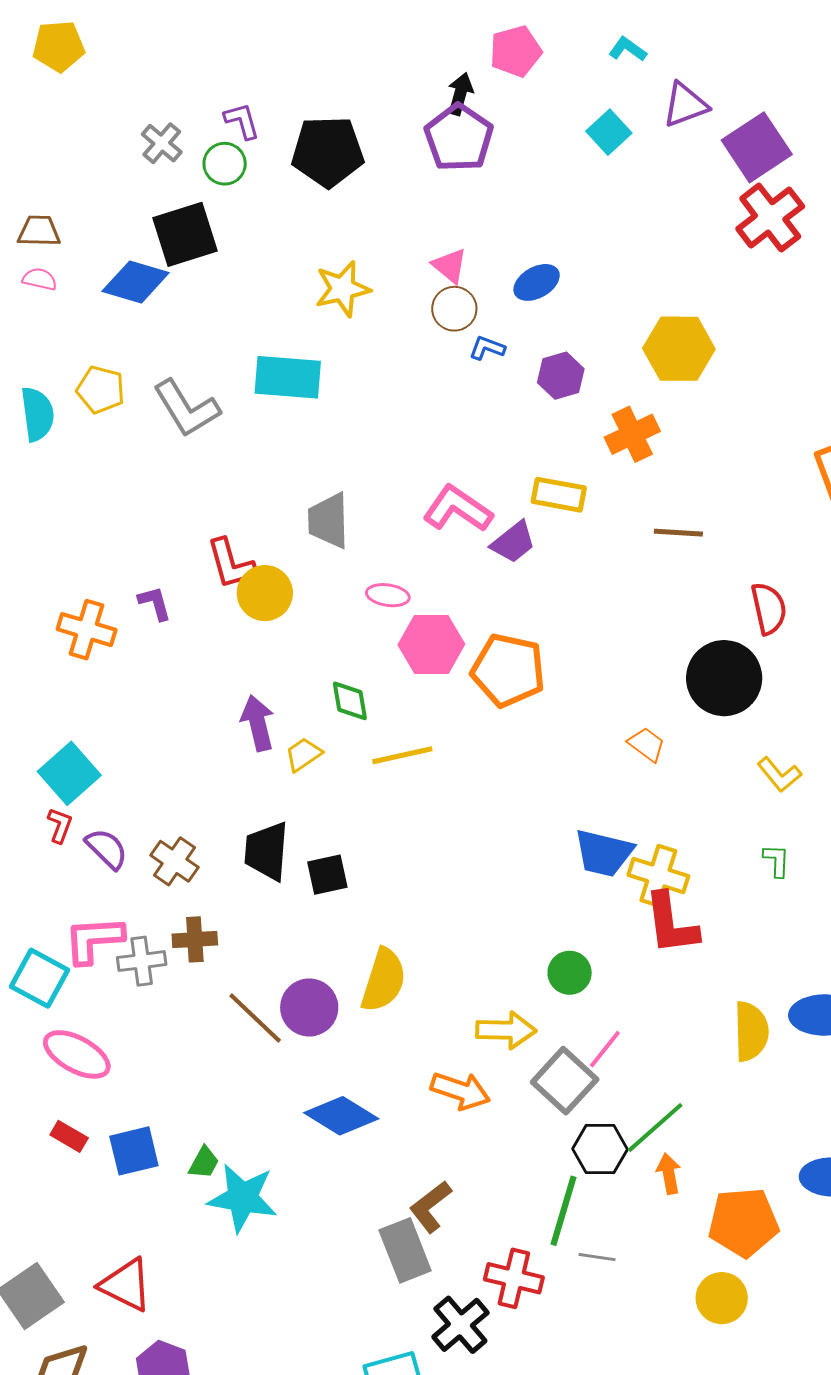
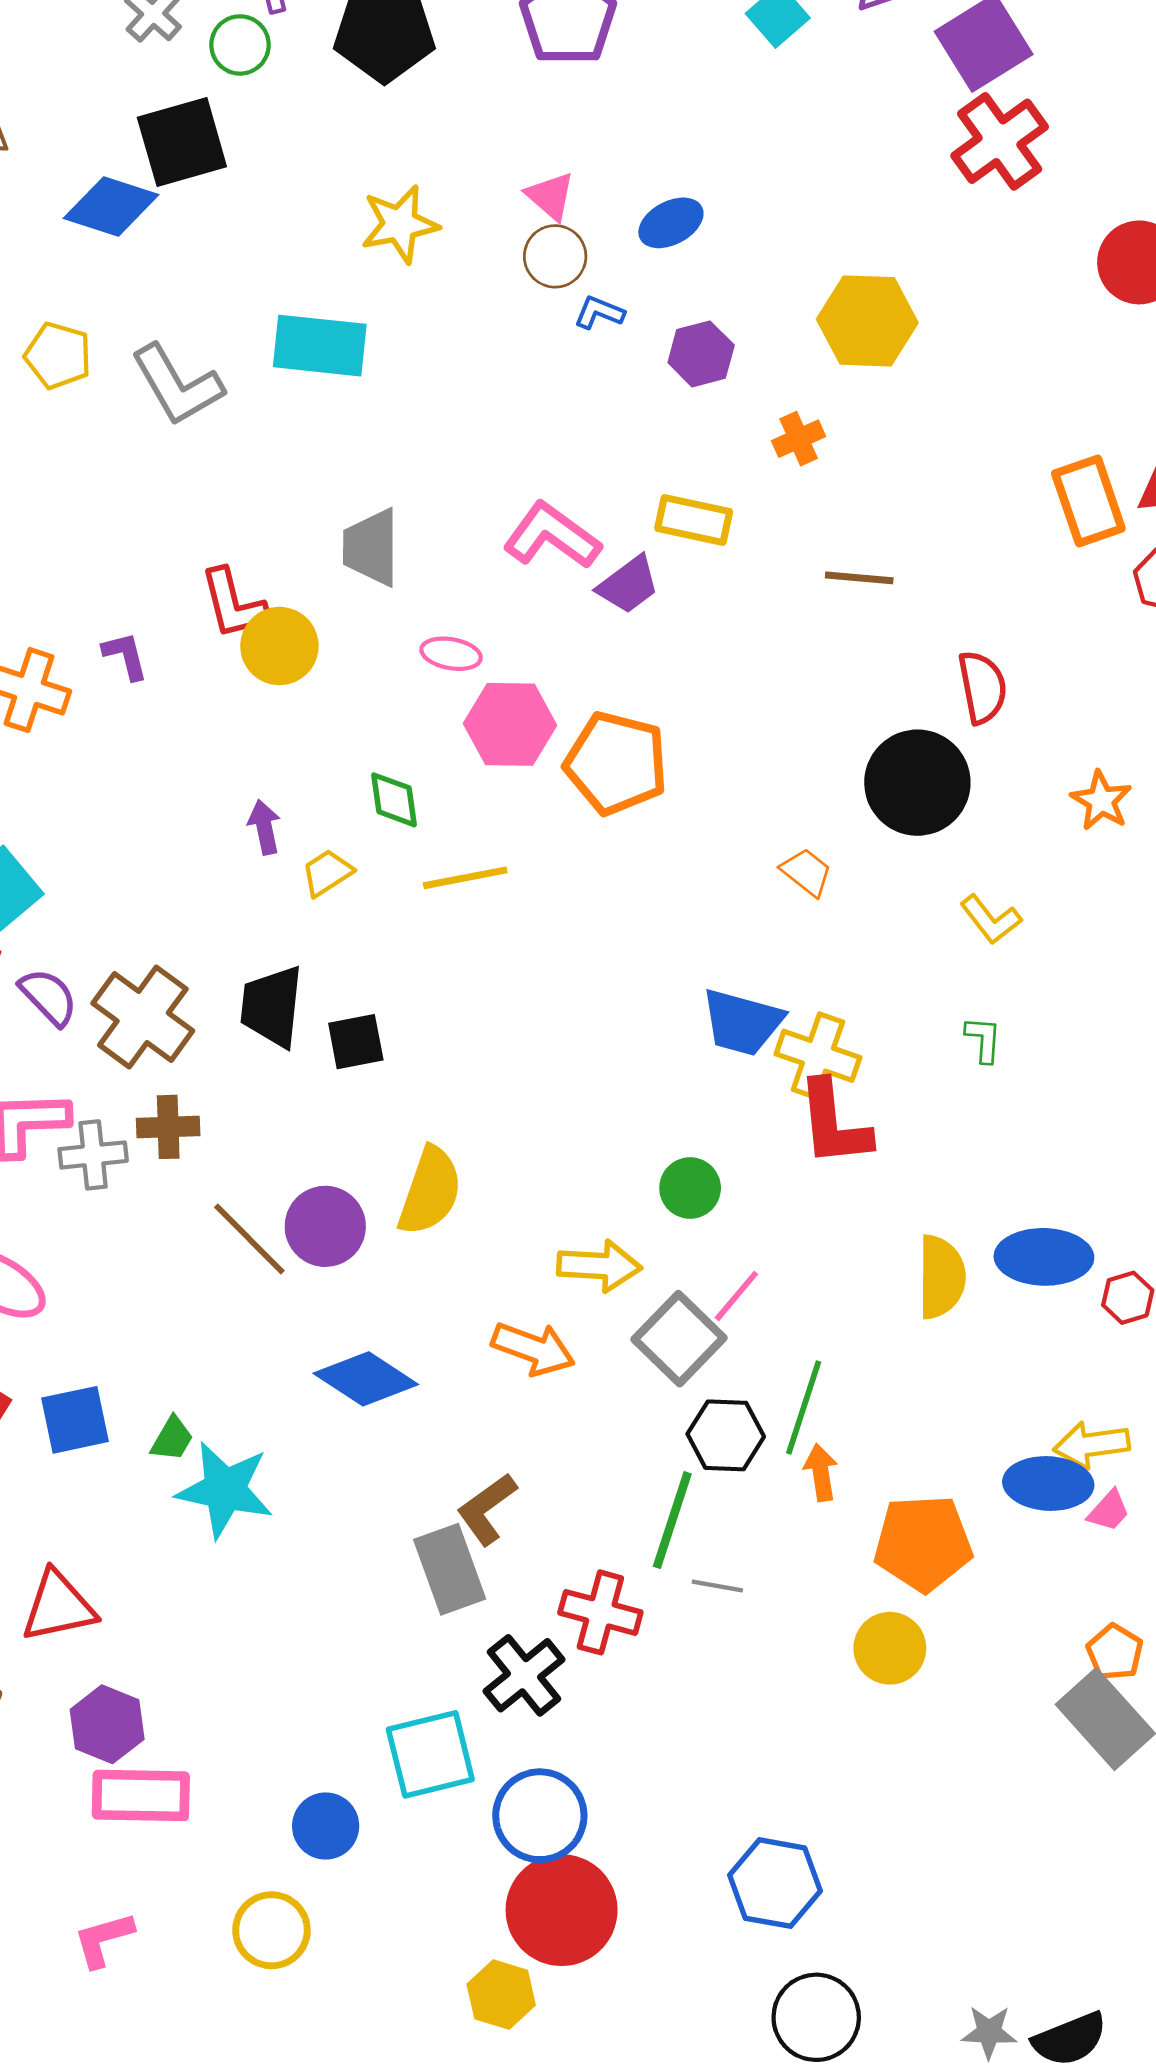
orange cross: (632, 434) -> (799, 439), size x0.7
purple arrow: (258, 723) -> (264, 827), size x0.7
brown cross: (174, 861) -> (143, 1017), size x1.5
green line: (655, 1128) -> (804, 1407), turned -32
red triangle: (126, 1285) -> (58, 1607), turned -40

